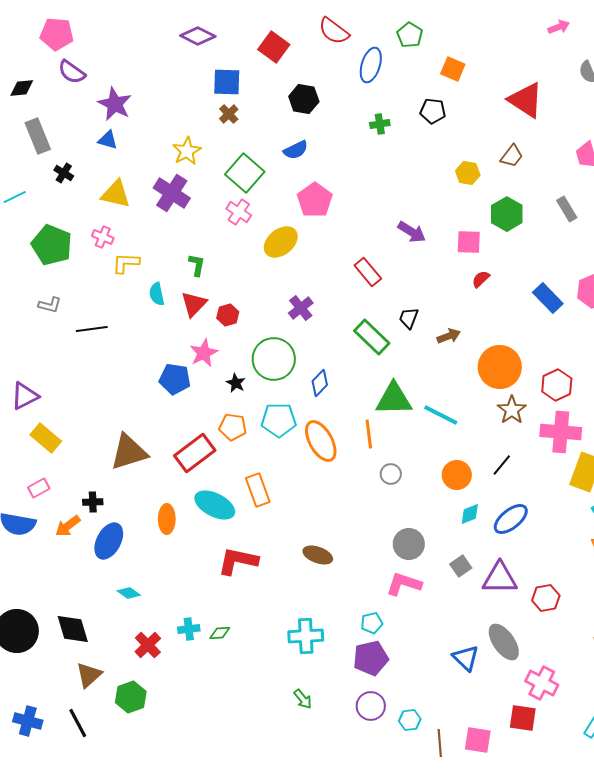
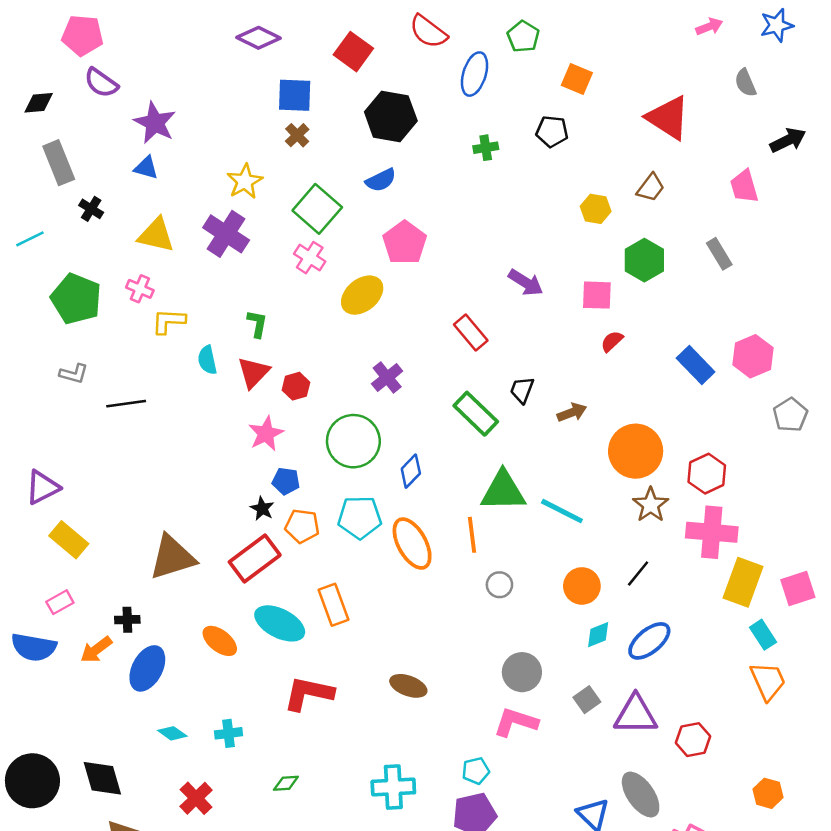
black hexagon: (304, 99) -> (391, 116), size x1.4
blue pentagon: (175, 379) -> (286, 481), moved, size x0.7
black star: (236, 383) -> (262, 509), moved
orange ellipse: (167, 519) -> (220, 641), turned -52
cyan cross: (189, 629) -> (229, 733), moved

